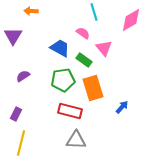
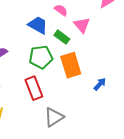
red rectangle: (70, 111) -> (34, 88), moved, turned 55
gray triangle: (76, 140) -> (54, 117), turned -35

